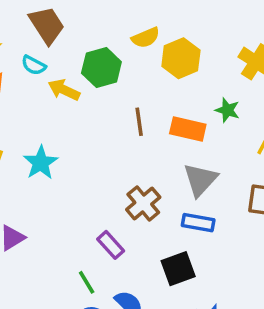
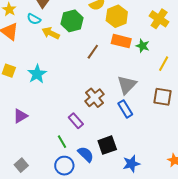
brown line: (139, 122) -> (93, 52), turned 42
orange rectangle: (188, 129) -> (121, 41), moved
blue rectangle: (198, 223) -> (125, 109), turned 48
black square: (178, 269) -> (107, 145), moved

